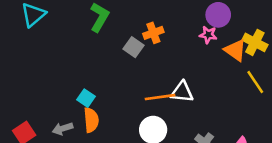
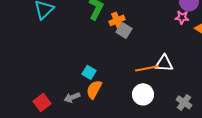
orange cross: (153, 33) -> (117, 20), moved
orange semicircle: (91, 120) -> (94, 89), turned -144

